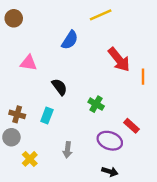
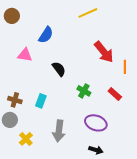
blue semicircle: (70, 40) -> (46, 35), moved
black semicircle: (59, 87) -> (59, 69), moved
red rectangle: (132, 126) -> (115, 94), moved
gray arrow: (67, 150) -> (59, 131), size x1.5

